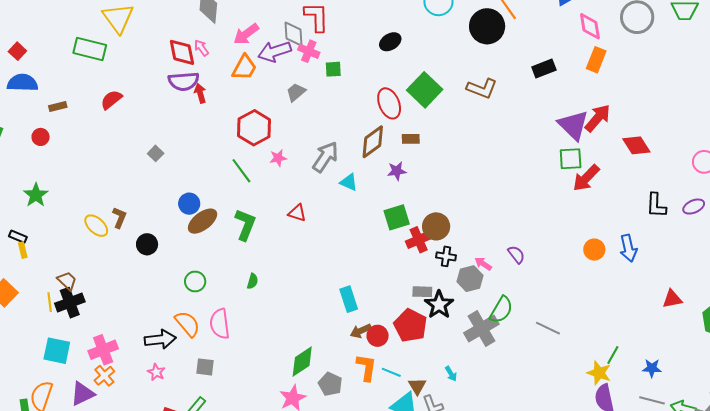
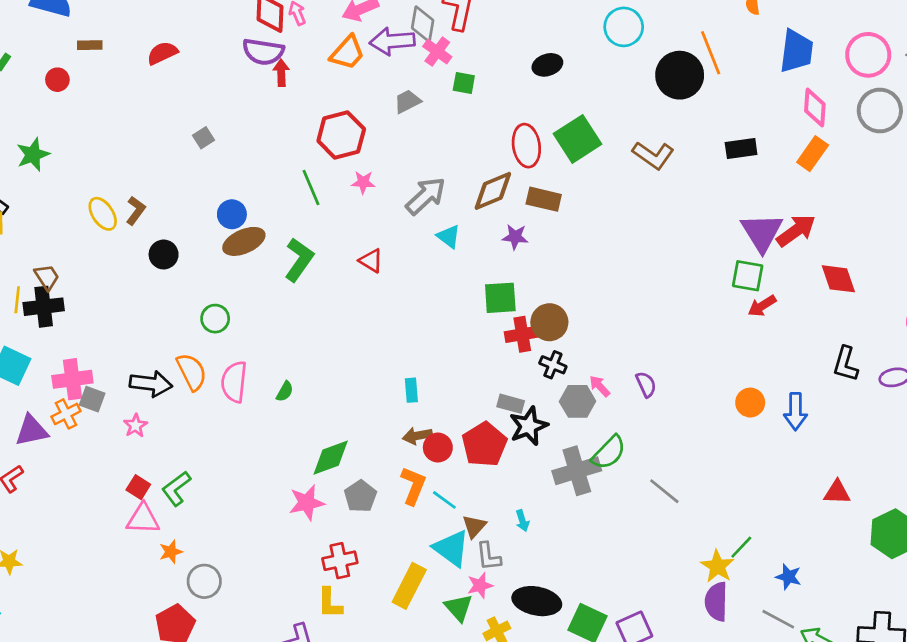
brown rectangle: (411, 139) -> (544, 199), size x1.4
red arrow: (586, 178) -> (762, 306), size x0.7
green semicircle: (253, 281) -> (285, 391), moved
cyan rectangle: (349, 299) -> (411, 390), size x0.7
gray square: (205, 367) -> (92, 399), moved

